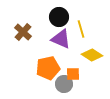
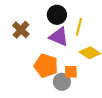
yellow line: (81, 29) -> (79, 27), turned 30
orange pentagon: (48, 68) -> (46, 66), turned 30

